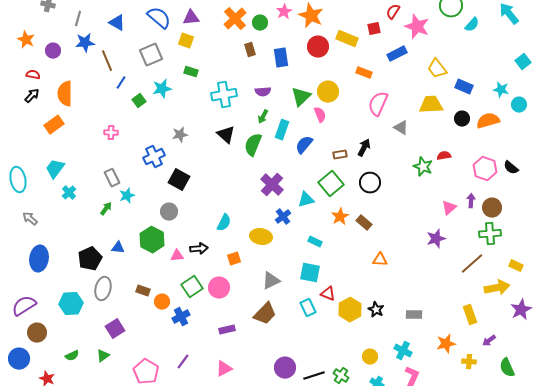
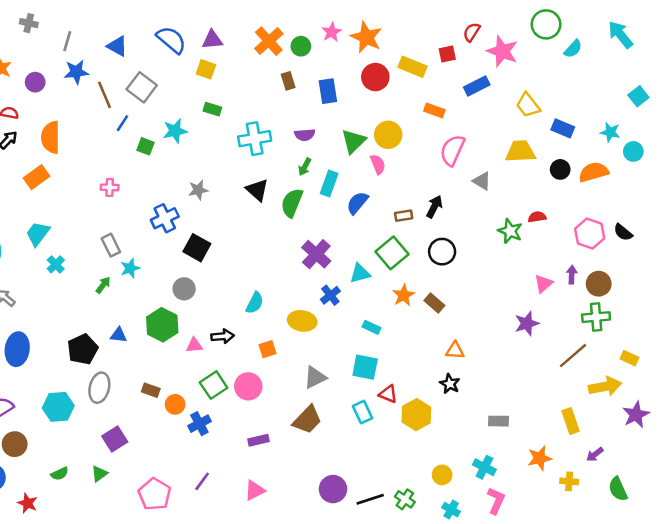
gray square: (151, 55) -> (142, 87), moved, turned -30
green square: (139, 101) -> (146, 146), turned -32
black star: (376, 310) -> (450, 384), moved

